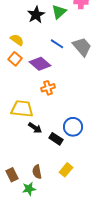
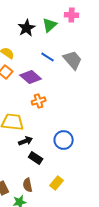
black arrow: (35, 128) -> (26, 141), turned -56
black rectangle: (56, 139) -> (36, 158), moved

